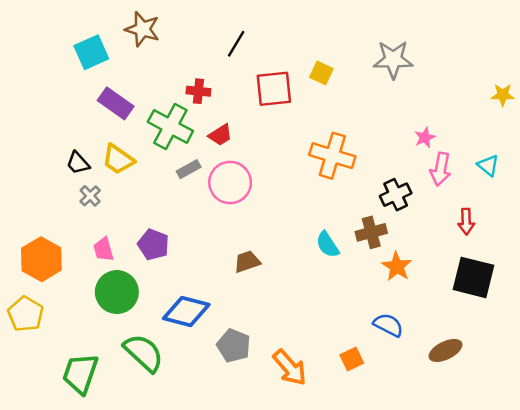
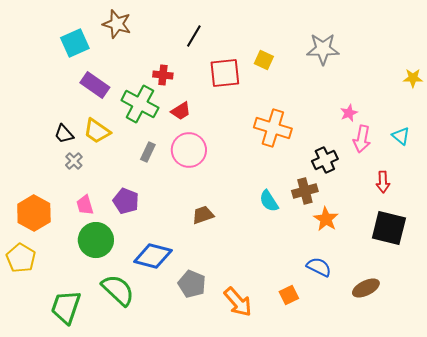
gray rectangle: (189, 169) -> (148, 152), moved, turned -36

